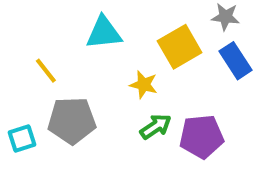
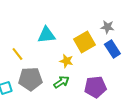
green arrow: (156, 127) -> (61, 82), moved

